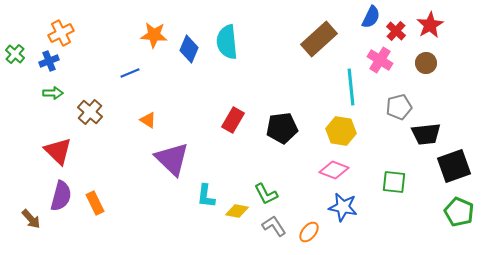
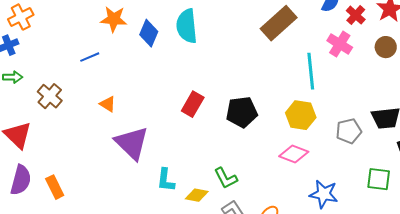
gray pentagon: (399, 107) -> (349, 131), moved
green square: (394, 182) -> (379, 179), moved
blue star: (343, 207) -> (324, 194), moved

